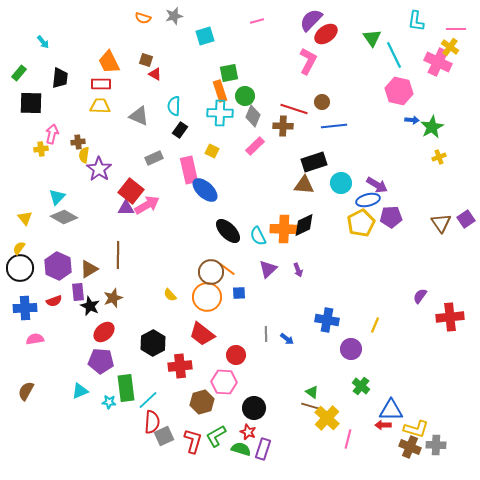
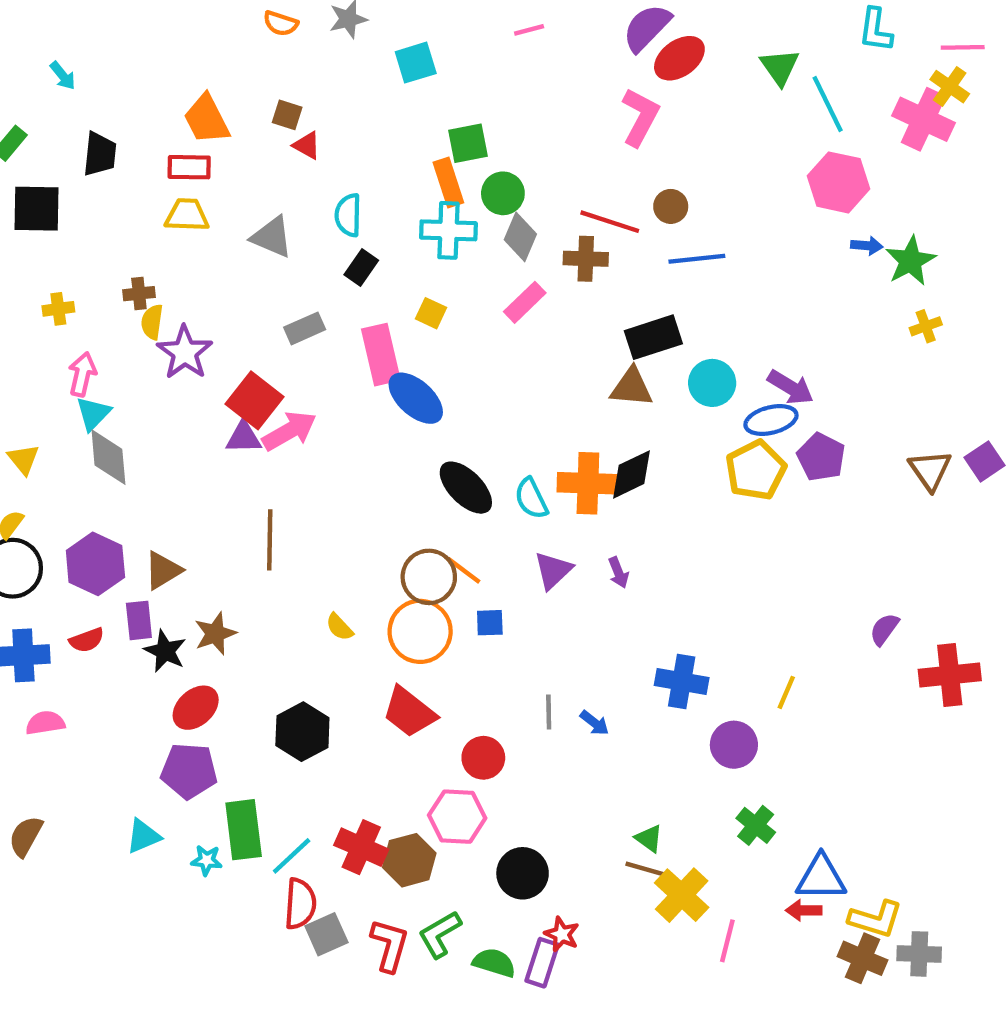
pink arrow: (52, 134) -> (82, 374), moved
gray diamond: (64, 217) -> (108, 457), turned 56
purple pentagon: (391, 217) -> (821, 457), turned 30
brown line: (118, 255) -> (270, 540), moved
red cross: (180, 366) -> (361, 847), moved, turned 30
red star: (248, 432) -> (562, 934), moved

